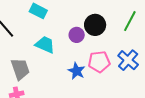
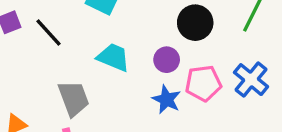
purple circle: (77, 35) -> (167, 60), moved

